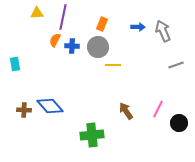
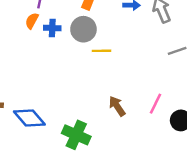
blue diamond: (50, 106) -> (29, 118), moved
green cross: (92, 135) -> (76, 135), turned 30

